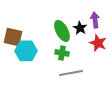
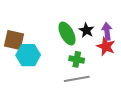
purple arrow: (95, 20) -> (107, 31), moved
green cross: (62, 53) -> (77, 59), moved

